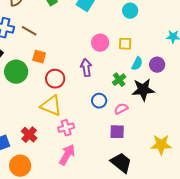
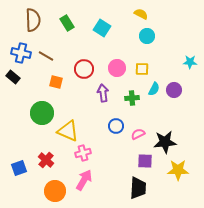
green circle: (16, 72) -> (42, 113), moved
red circle: (55, 79) -> (84, 69), moved
green cross: (119, 80) -> (132, 98), moved, turned 32
black star: (143, 90) -> (165, 142), moved
purple square: (117, 132) -> (145, 161), moved
black trapezoid: (121, 163) -> (138, 188), turned 55
orange circle: (20, 166) -> (55, 191), moved

